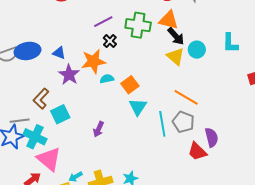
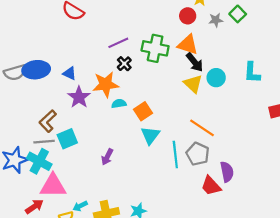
gray line: (20, 121) -> (44, 142), moved
pink triangle: (49, 159) -> (53, 186), turned -44

